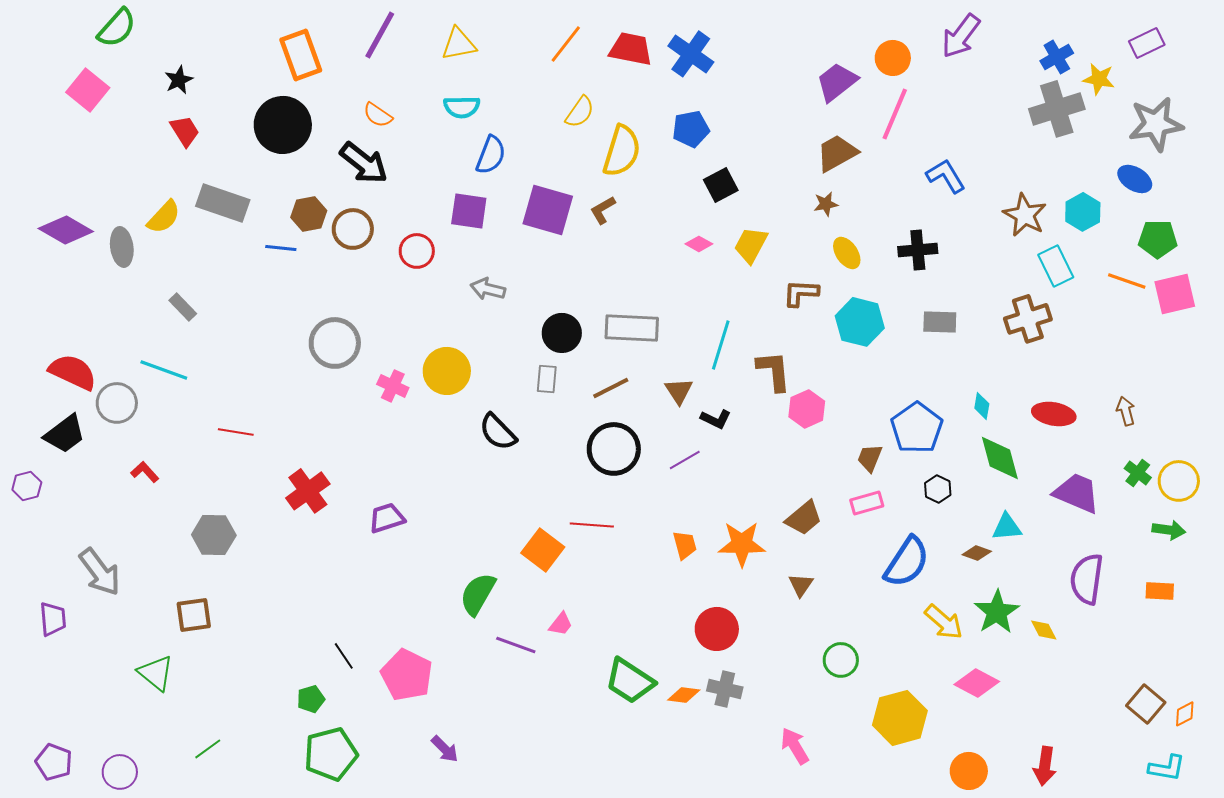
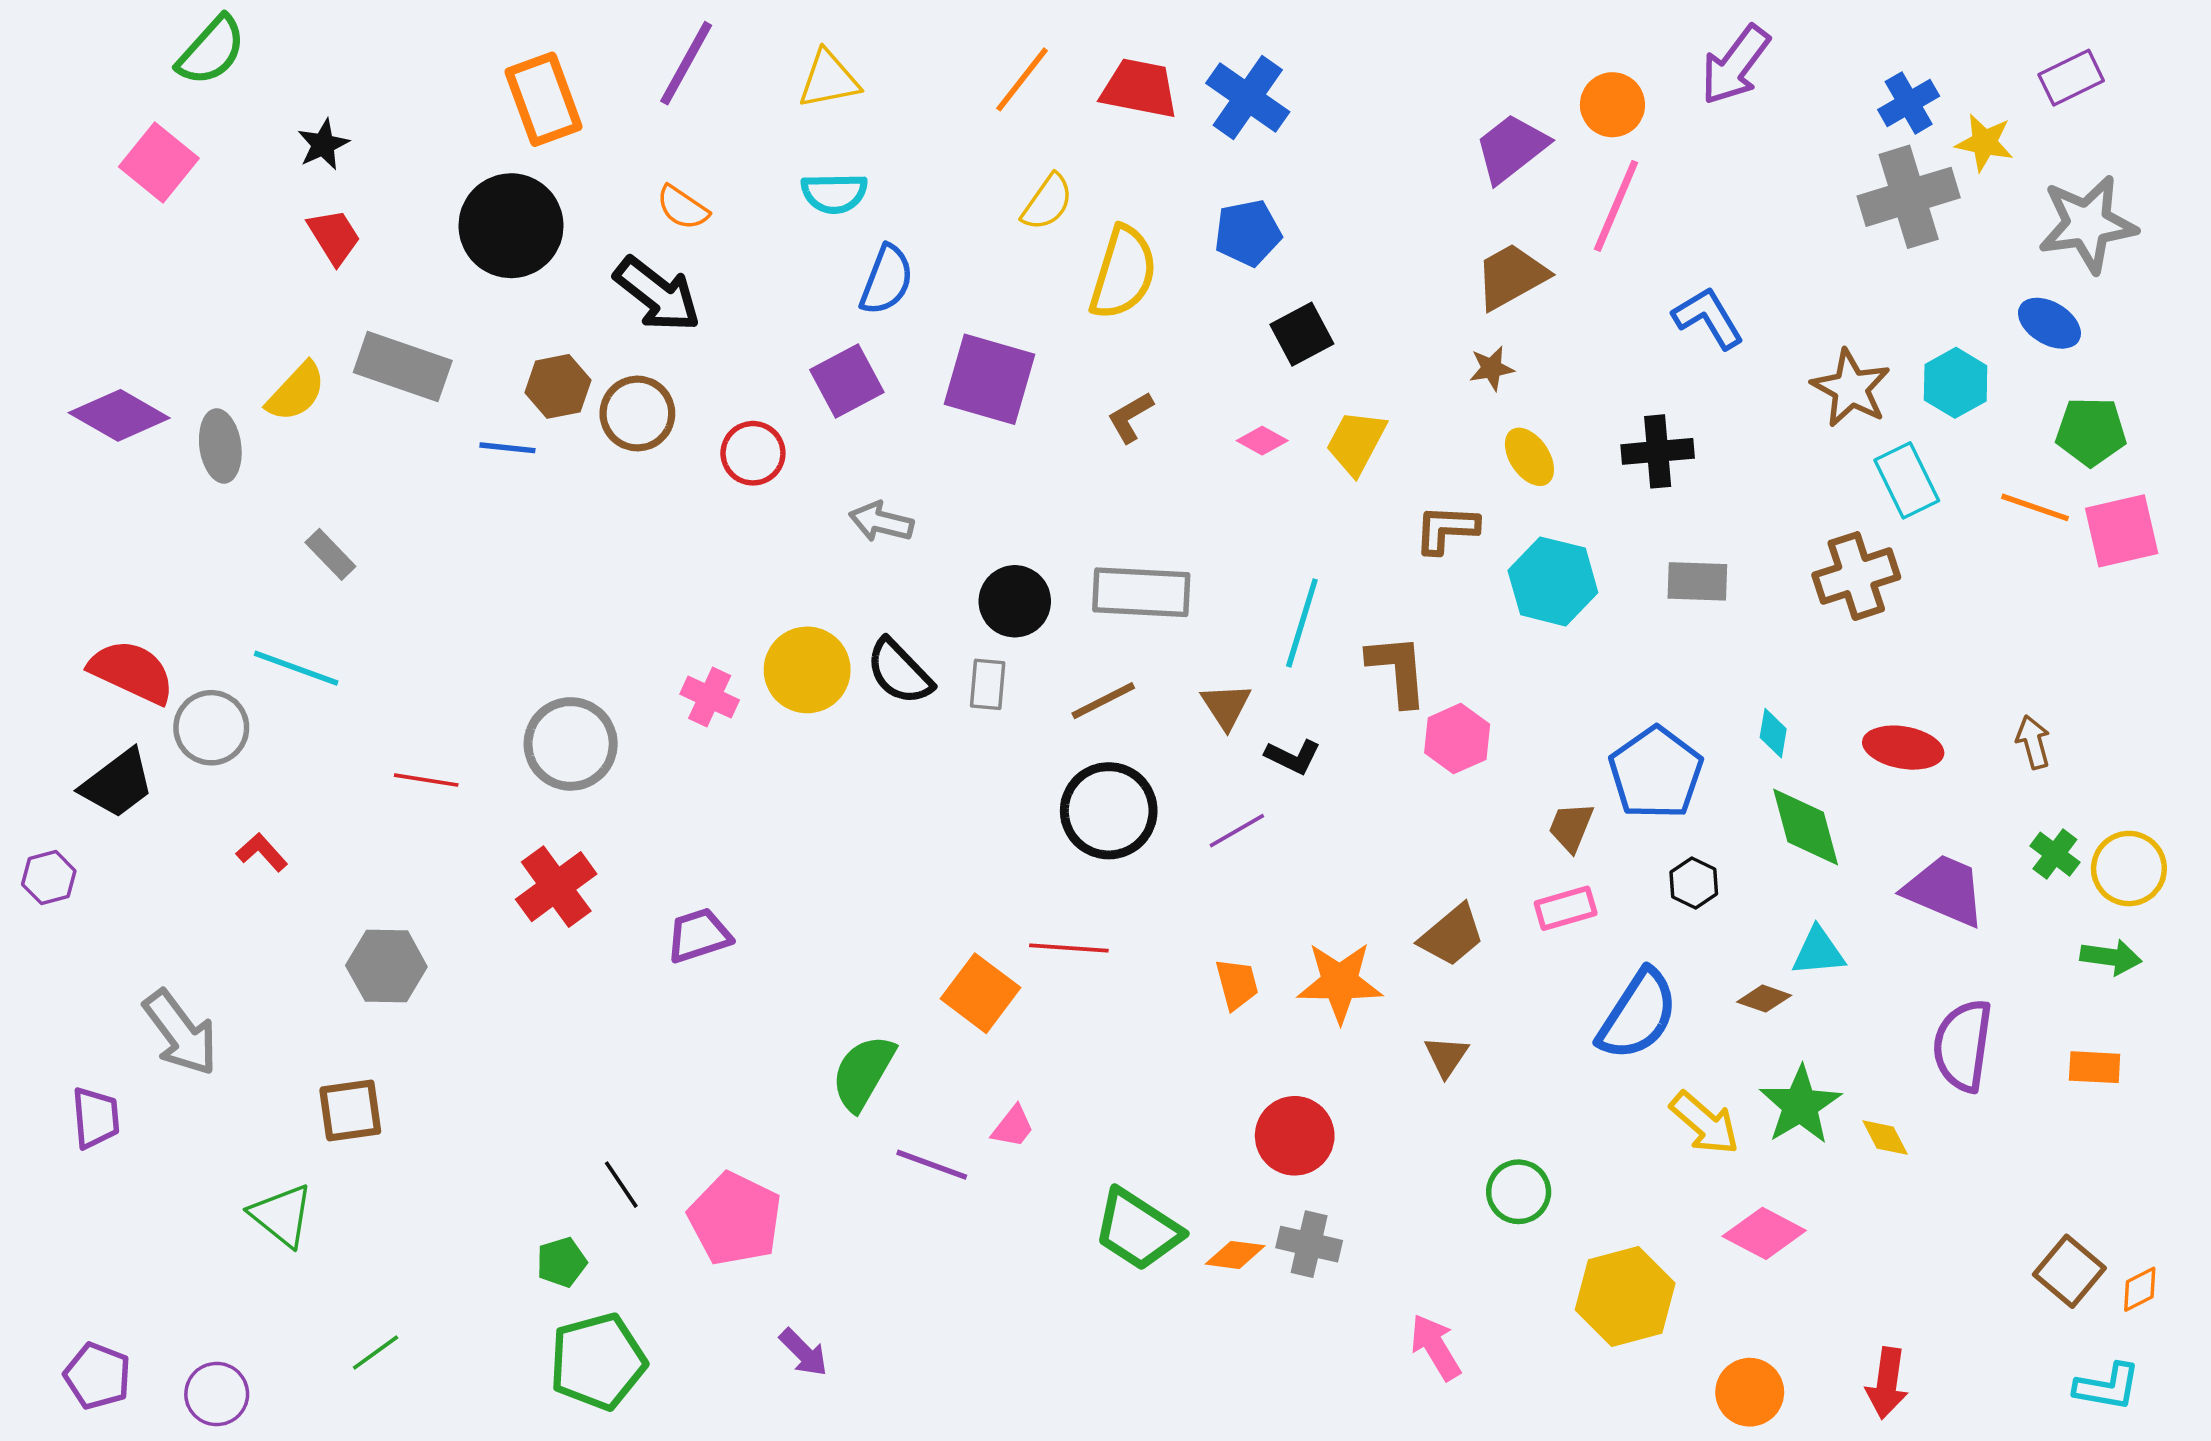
brown L-shape: (603, 210) -> (1130, 417), moved
purple square: (469, 211) -> (847, 381), turned -36
gray circle: (335, 343) -> (571, 744), moved
black semicircle: (498, 432) -> (899, 672), moved

